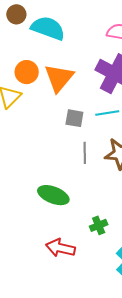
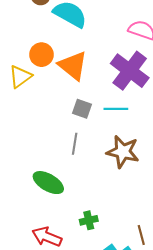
orange triangle: (59, 78) -> (73, 66), turned -40
gray line: (85, 153) -> (75, 144), moved

